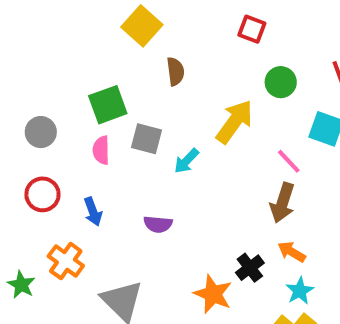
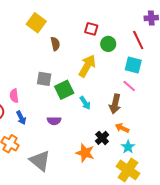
red square: (252, 29) -> (91, 29), moved
green square: (108, 105) -> (64, 90), moved
pink semicircle: (101, 150) -> (14, 96), moved
cyan arrow: (186, 161) -> (85, 103), moved, turned -72
pink line: (289, 161) -> (129, 86), moved

